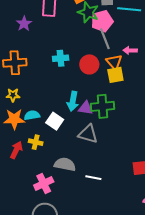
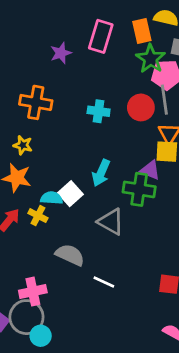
red circle: (89, 64) -> (141, 107), moved
purple triangle: (86, 108) -> (150, 170), moved
cyan semicircle: (32, 115) -> (52, 198), moved
pink cross: (44, 184) -> (33, 291), moved

